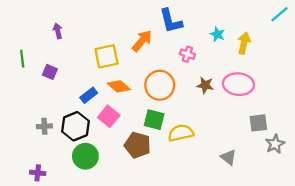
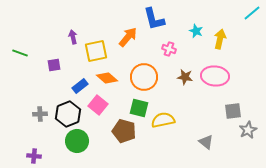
purple arrow: (58, 31) -> (73, 37), moved
green line: (22, 59) -> (20, 53), turned -63
purple square: (50, 72) -> (54, 65), moved, turned -32

